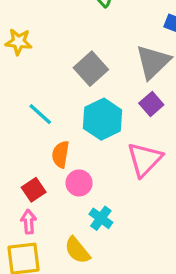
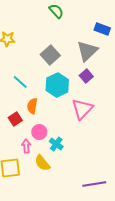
pink circle: (79, 183) -> (39, 132), moved
red square: (34, 190) -> (15, 119), moved
pink arrow: (29, 222) -> (26, 146), moved

